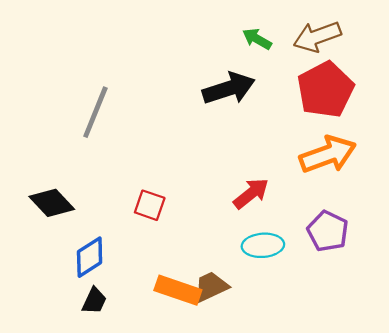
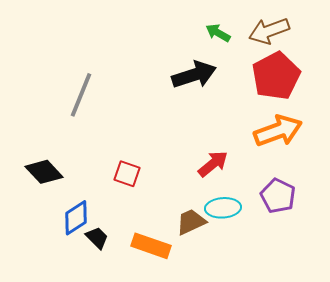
brown trapezoid: (211, 287) -> (191, 222), moved
black trapezoid: (94, 301) -> (97, 238), moved, turned -70

